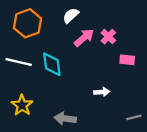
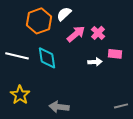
orange hexagon: (28, 23) -> (39, 21), moved
white arrow: (102, 92) -> (95, 62), moved

